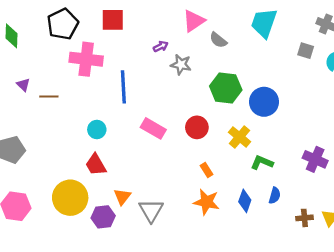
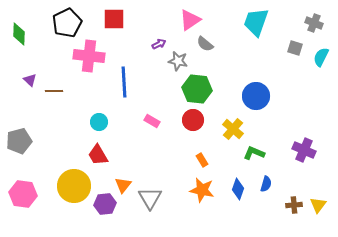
gray semicircle: (218, 40) -> (205, 44), moved
green hexagon: (226, 88) -> (197, 89), moved
pink rectangle: (153, 128) -> (152, 121), size x0.7

